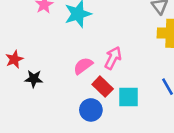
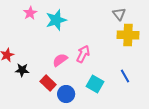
red rectangle: (103, 87) -> (48, 83), moved
cyan square: (129, 97) -> (95, 84), turned 30

